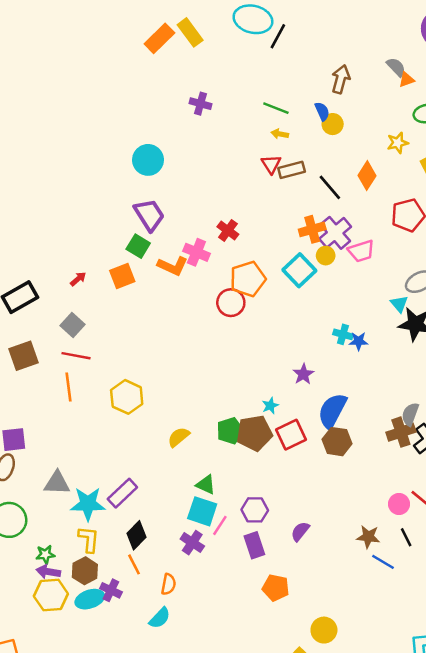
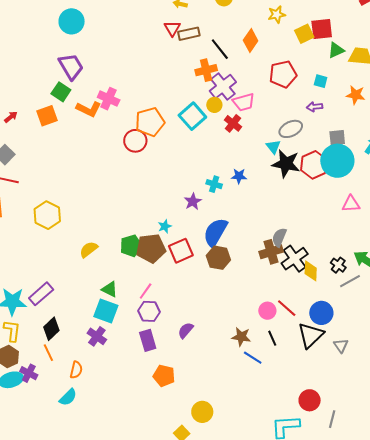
orange cross: (312, 229) -> (206, 70), moved
red cross: (228, 231) -> (233, 123), moved
cyan cross: (343, 334) -> (214, 184), moved
pink line: (220, 525) -> (146, 291), moved

